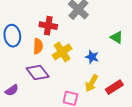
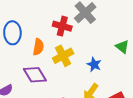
red cross: (48, 26) -> (62, 26), moved

